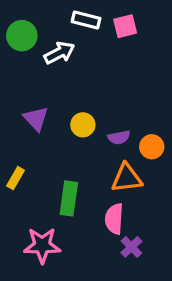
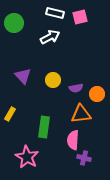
white arrow: (59, 53) -> (50, 37), moved
pink star: (42, 245) -> (27, 157), turned 30
purple cross: (131, 247) -> (84, 158), turned -32

